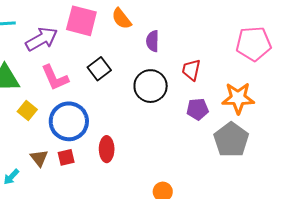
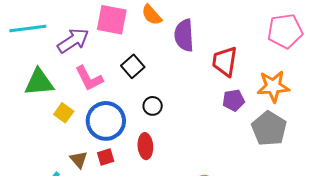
purple semicircle: (153, 41) -> (184, 35), size x1.5
red trapezoid: (191, 70) -> (225, 61), size x1.4
black circle: (151, 86) -> (153, 106), moved, size x0.6

